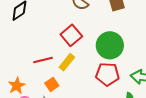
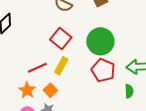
red pentagon: (107, 74) -> (103, 70), turned 30
orange star: (17, 86) -> (27, 90), moved

